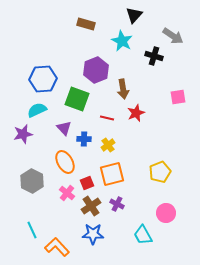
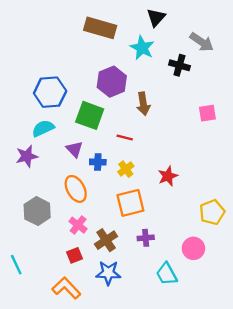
brown rectangle: (86, 24) -> (100, 28), size x1.5
red star: (136, 113) -> (168, 176), moved
yellow pentagon: (160, 172) -> (212, 212), moved
red square: (87, 183) -> (75, 255), moved
purple cross: (117, 204) -> (146, 238), moved, turned -32
cyan line: (32, 230) -> (16, 265), moved

